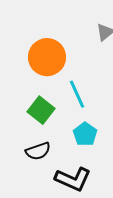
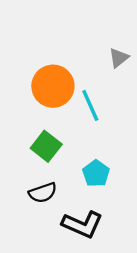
cyan line: (77, 94) -> (90, 105), moved

